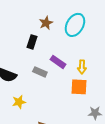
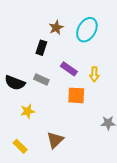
gray rectangle: (40, 72) -> (41, 79), moved
orange square: (79, 87) -> (76, 95), moved

